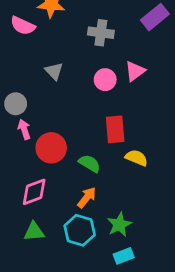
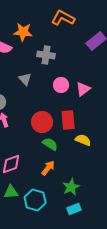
gray cross: (101, 33) -> (46, 55), moved
pink triangle: (135, 71) -> (83, 89), moved
red circle: (51, 148) -> (42, 122), moved
cyan hexagon: (80, 230) -> (35, 200), moved

